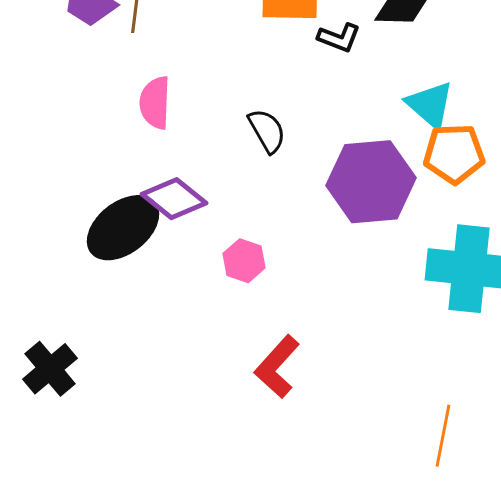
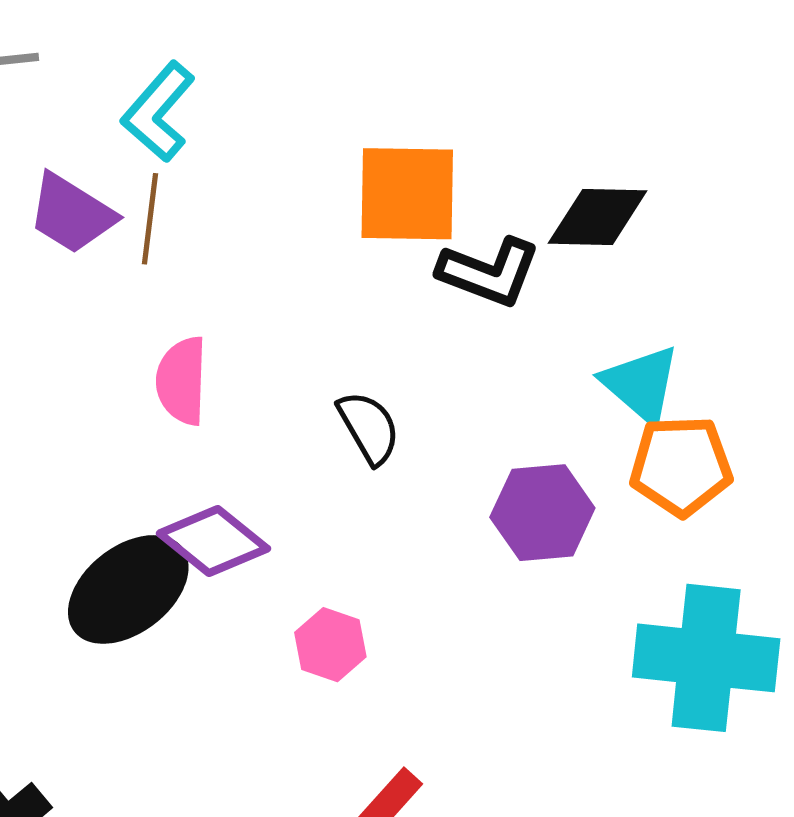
black L-shape: (339, 38) -> (489, 272), size x1.4
purple hexagon: (371, 182) -> (542, 513), size x0.7

